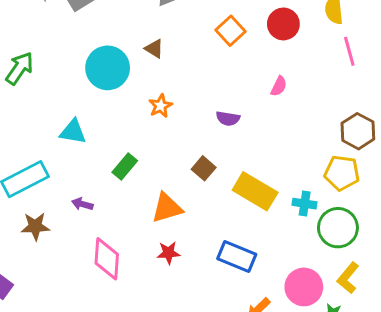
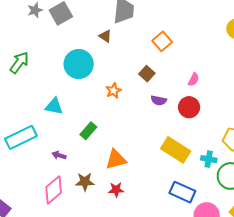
red circle: (283, 24) -> (189, 107), moved
brown triangle: (154, 49) -> (105, 36), moved
brown square: (204, 168) -> (147, 74), moved
brown star: (35, 226) -> (85, 182), moved
blue rectangle: (237, 257) -> (182, 192), moved
pink diamond: (107, 259) -> (54, 190), moved, turned 44

